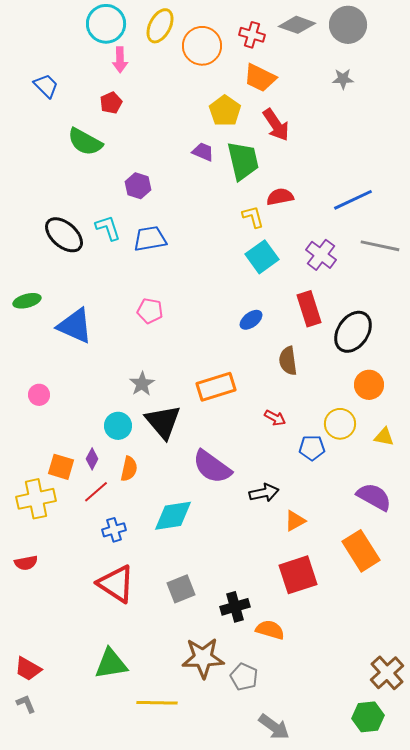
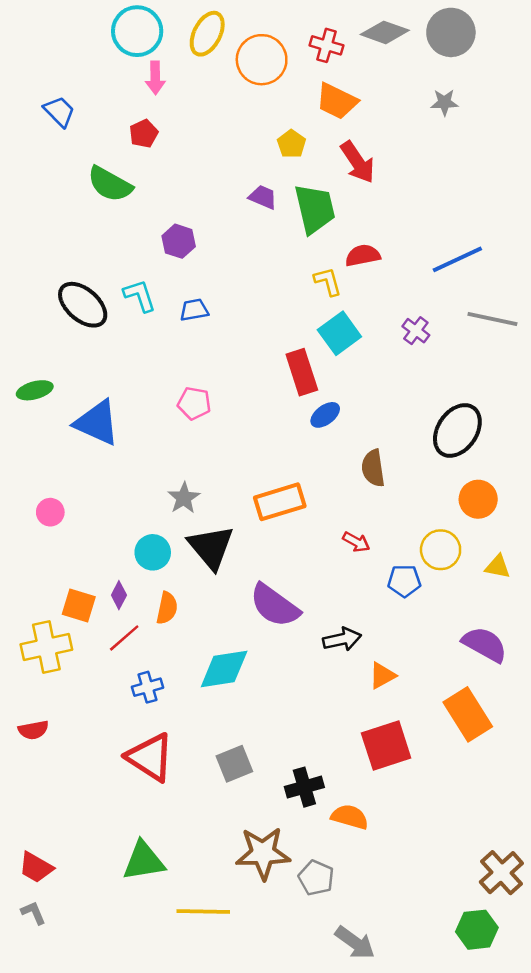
yellow pentagon: (225, 111) -> (291, 144), size x0.7
blue trapezoid: (150, 239) -> (194, 310), size x0.7
purple cross: (321, 255) -> (416, 331), size x0.7
red rectangle: (309, 309) -> (302, 372), moved

